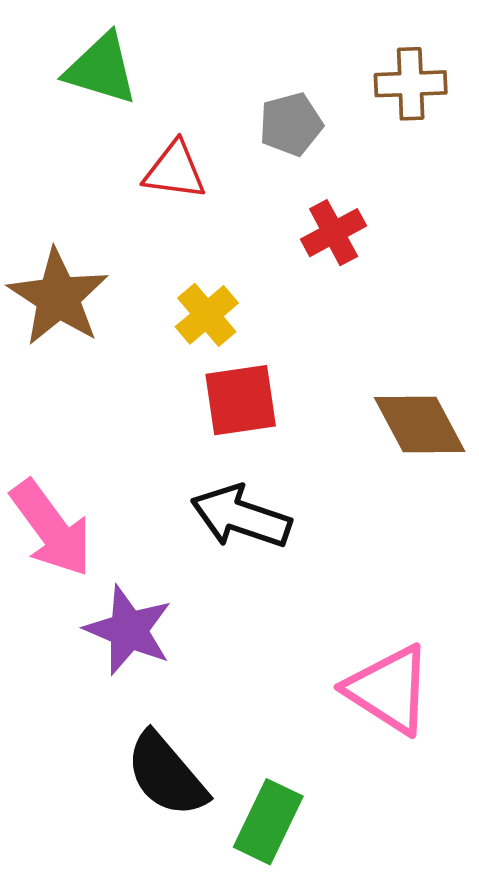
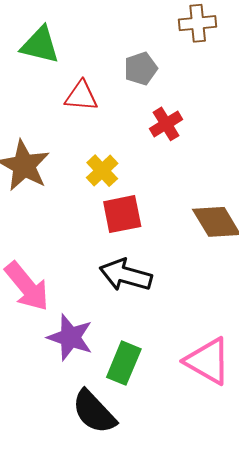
brown cross: (411, 84) -> (198, 23), moved
green rectangle: (268, 822) -> (124, 363), moved

